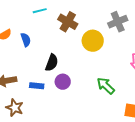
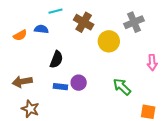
blue semicircle: (26, 40) -> (41, 29), moved, turned -64
black semicircle: (52, 63) -> (56, 59), moved
blue rectangle: (37, 86) -> (60, 87), moved

